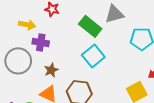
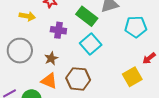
purple cross: (41, 42) -> (58, 30), moved

